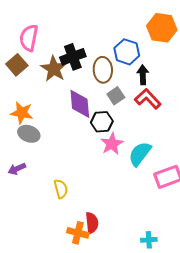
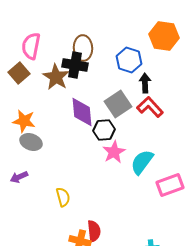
black cross: (73, 57) -> (75, 65), turned 30
brown ellipse: (103, 70) -> (83, 48), moved
gray square: (116, 96) -> (118, 104), size x1.5

